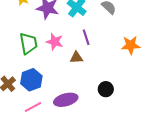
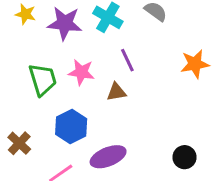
blue hexagon: (31, 80) -> (71, 126), moved
black circle: (106, 89) -> (185, 157), moved

